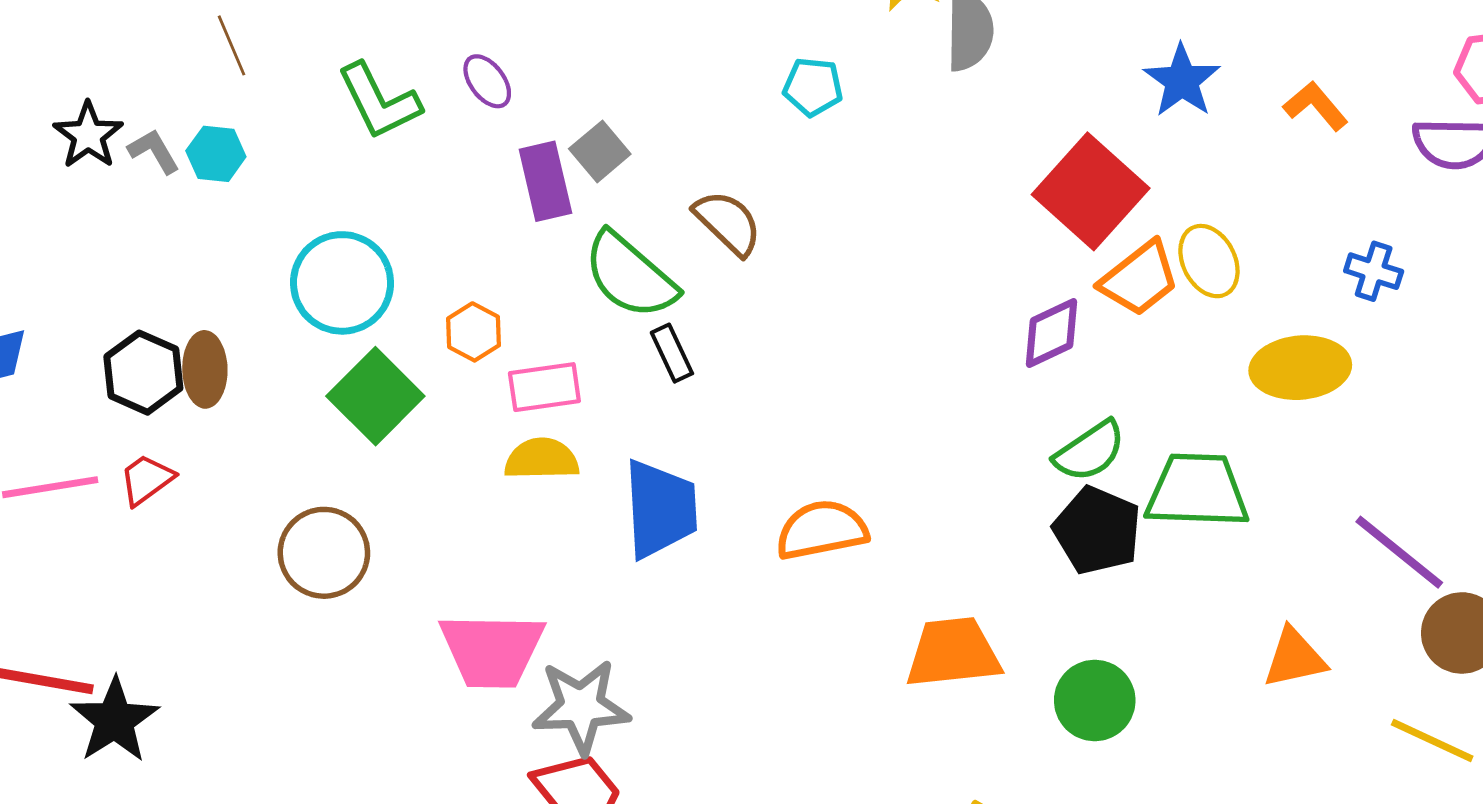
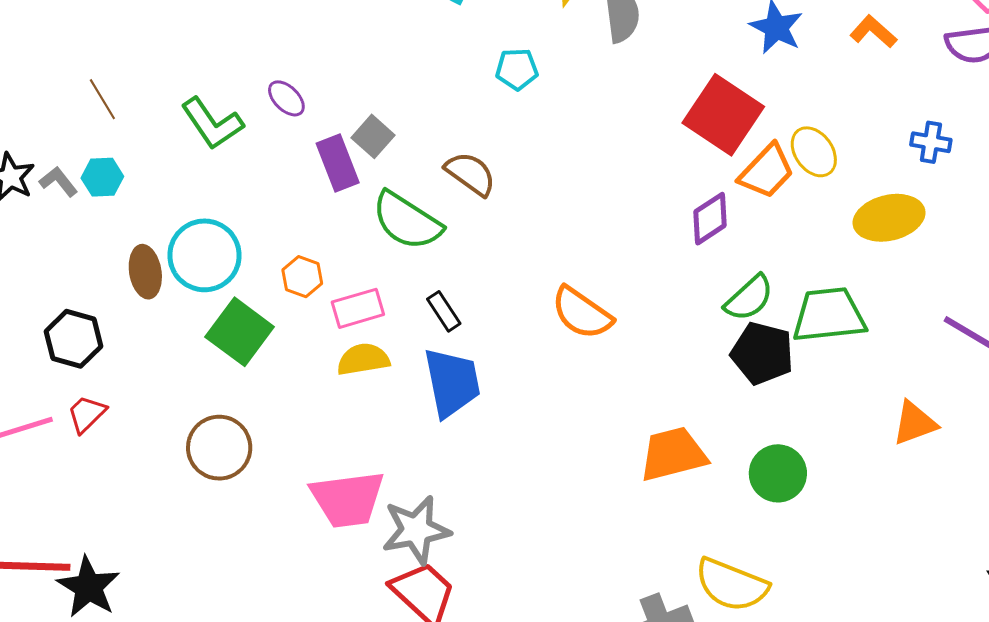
black rectangle: (672, 353) -> (444, 311), moved
brown ellipse: (205, 369) -> (145, 272), moved
orange semicircle: (822, 530) -> (582, 313), moved, turned -126

